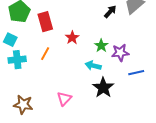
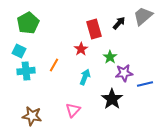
red rectangle: (45, 22) -> (94, 29), moved
purple star: (120, 53) -> (124, 73), moved
cyan arrow: (93, 66) -> (85, 77), moved, turned 98

